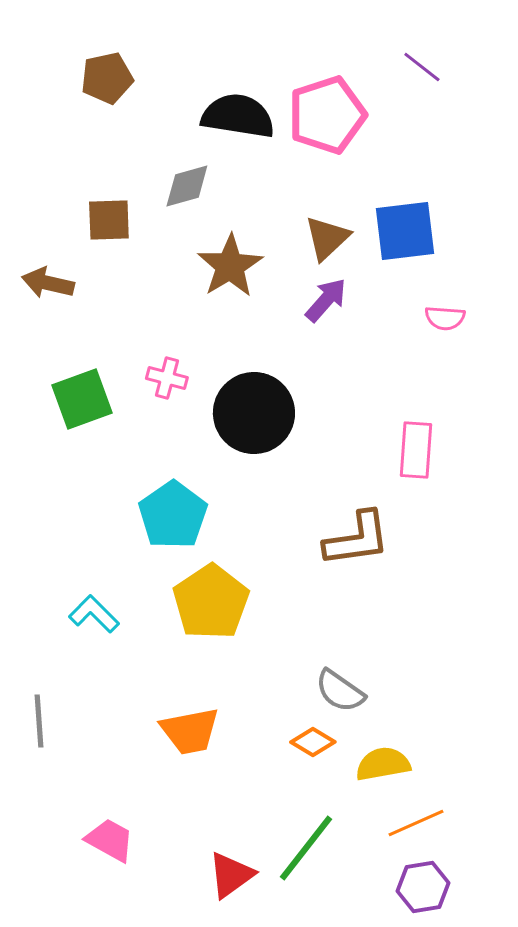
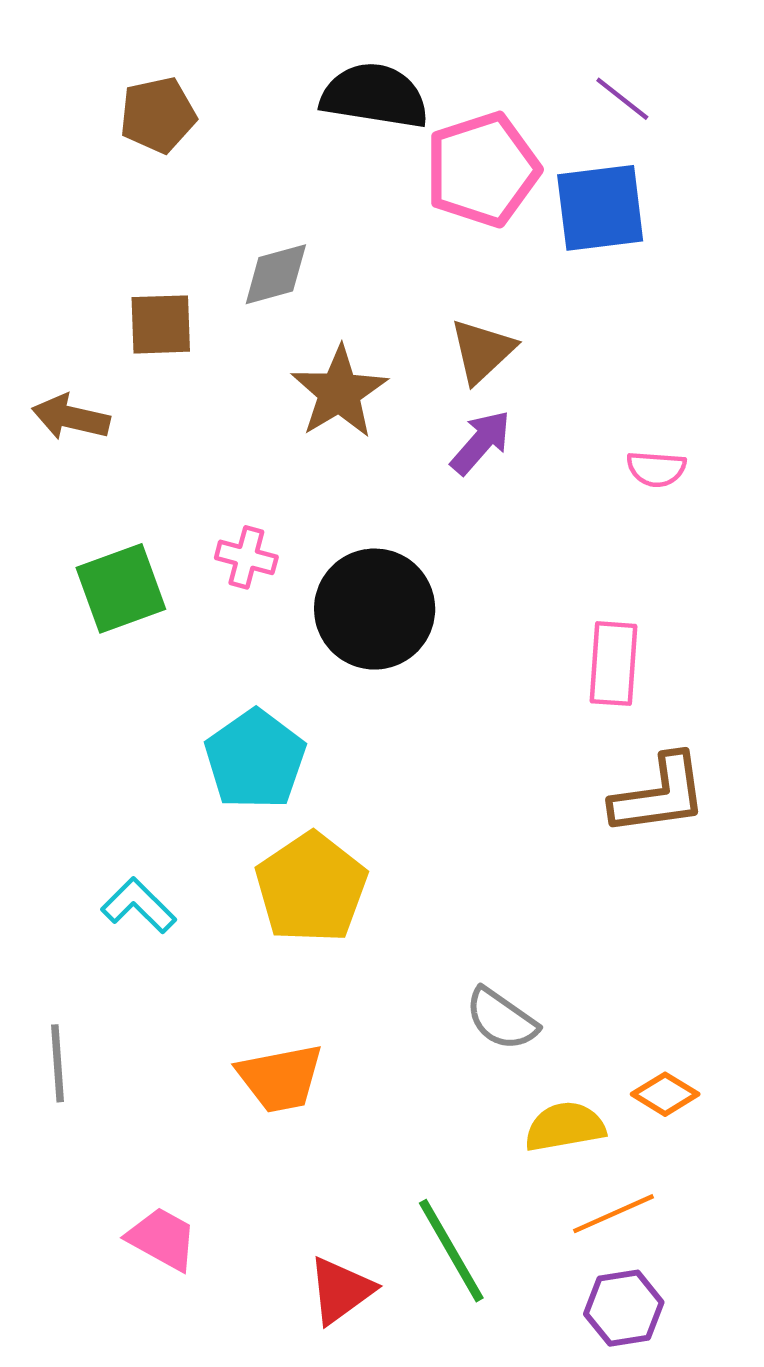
black semicircle: (238, 116) -> (375, 96), moved
blue square: (405, 231) -> (600, 208), moved
brown L-shape: (357, 539) -> (659, 795), moved
orange diamond: (313, 742) -> (665, 1094), moved
green line: (306, 848) -> (451, 1251), turned -68

